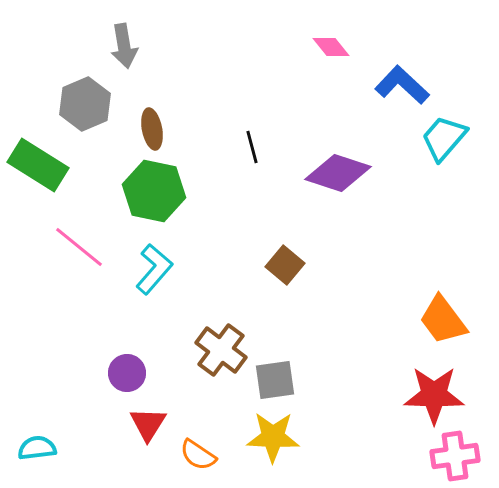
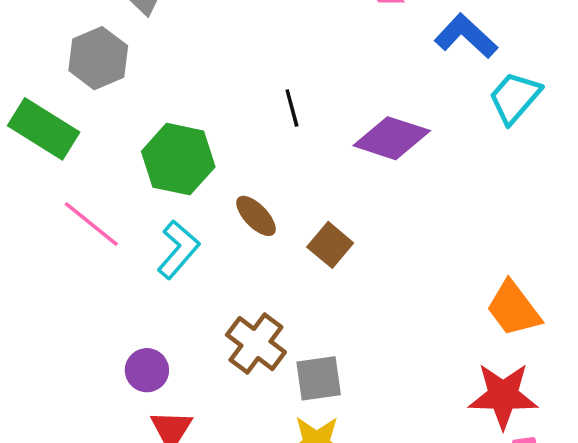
brown ellipse: (152, 129) -> (256, 216), moved, turned -33

